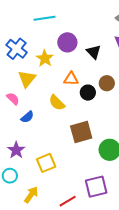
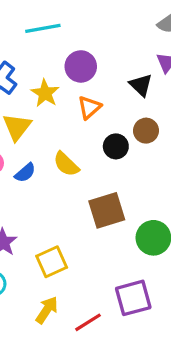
black triangle: (94, 52) -> (141, 85), moved
orange triangle: (71, 79) -> (89, 107), moved, turned -42
blue semicircle: (27, 117) -> (25, 173), moved
yellow arrow: (31, 195) -> (47, 310), moved

